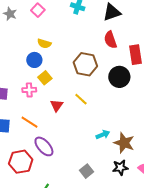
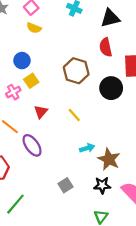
yellow semicircle: (44, 44) -> (34, 28), moved
pink cross: (29, 90) -> (13, 92), turned -32
yellow line: (81, 99) -> (74, 115), moved
purple ellipse: (44, 146) -> (32, 145), moved

